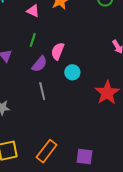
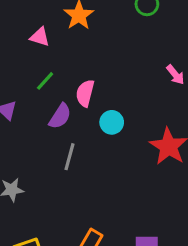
green line: (33, 40) -> (45, 81), turned 32
gray line: (42, 91) -> (70, 157), turned 36

